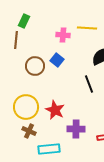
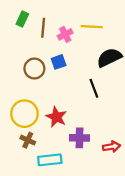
pink cross: (63, 35) -> (65, 34), turned -32
brown line: (16, 40) -> (43, 28), moved
blue square: (57, 60) -> (59, 62), turned 32

